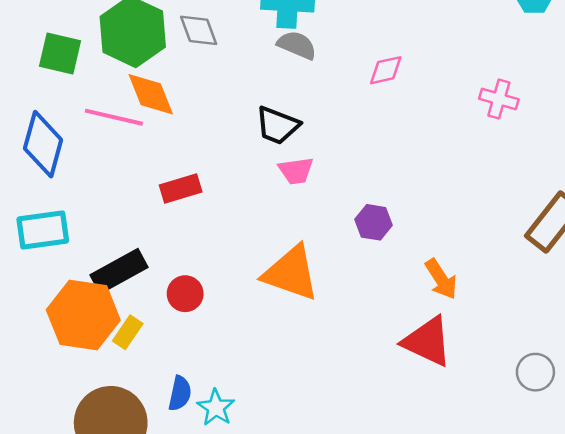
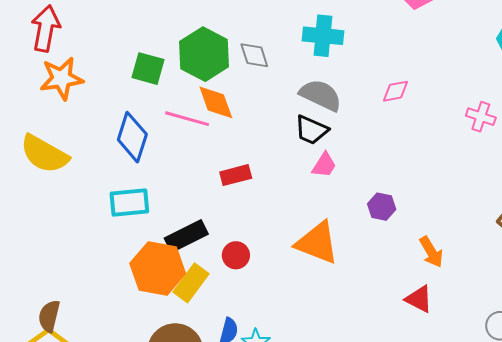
gray semicircle: (297, 45) -> (321, 95), moved, size x1.4
pink trapezoid: (296, 171) -> (324, 165), turned -52
yellow rectangle: (128, 332) -> (191, 283), size x1.5
red triangle: (427, 341) -> (419, 299), size x0.7

